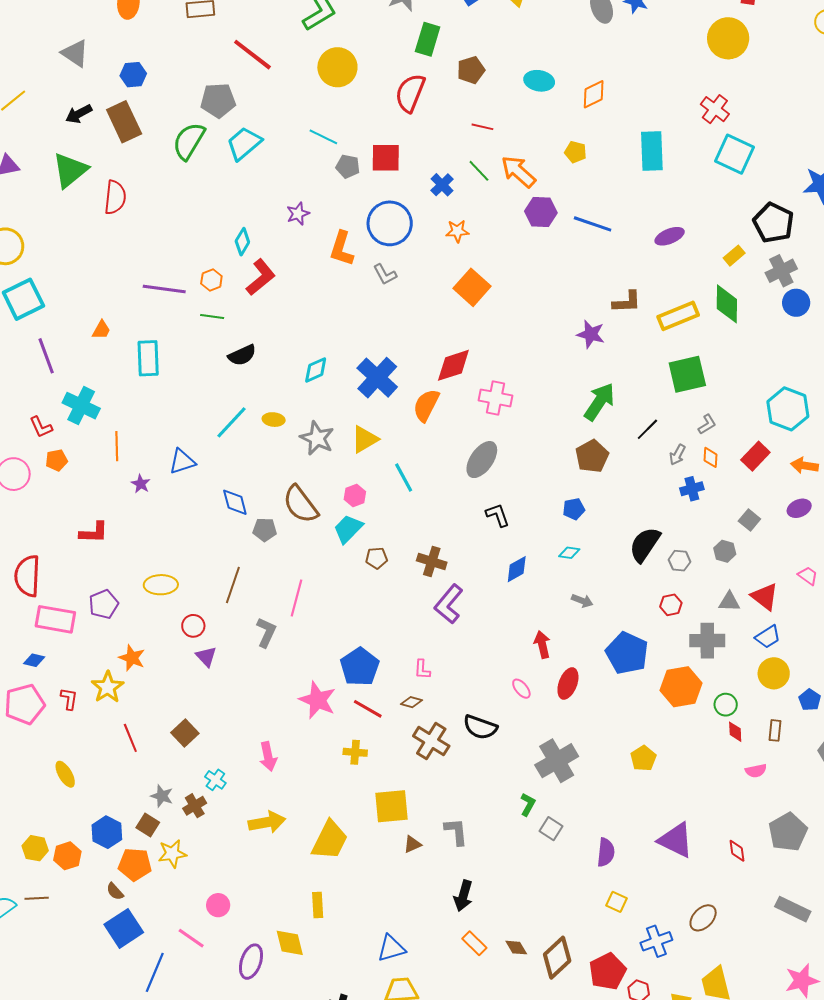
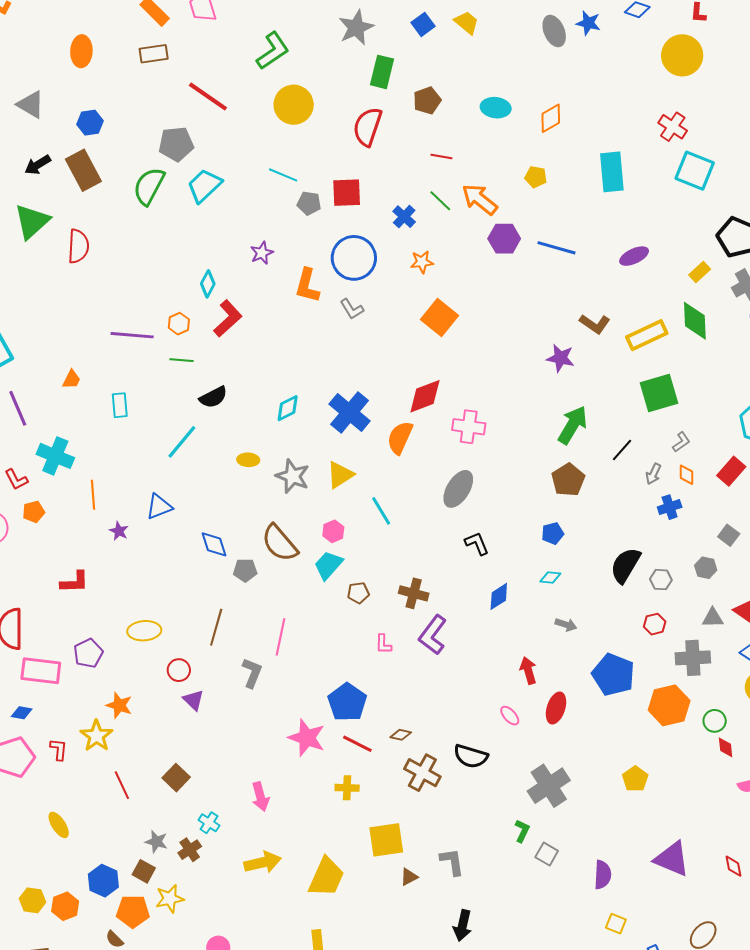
brown L-shape: (627, 302) -> (595, 324), turned 40
cyan rectangle: (148, 358) -> (120, 405), size x0.7
cyan line: (231, 422) -> (182, 442), moved
pink L-shape: (422, 669) -> (383, 644), moved

